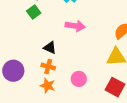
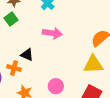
orange cross: (48, 67) -> (14, 68), moved

